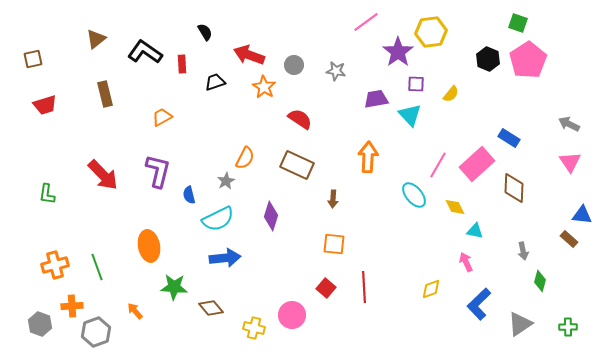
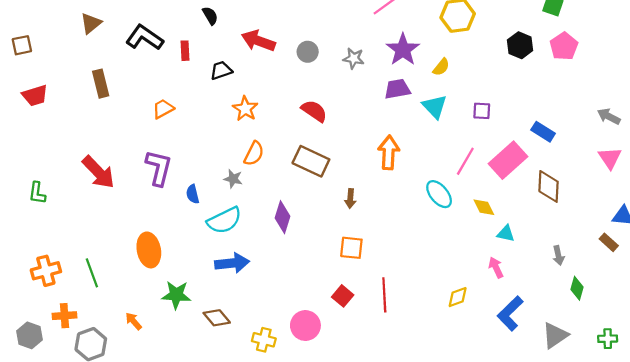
purple star: (398, 52) -> (403, 50), moved
pink pentagon: (528, 60) -> (564, 46), size x0.7
purple square: (416, 84) -> (482, 111), moved
orange star: (264, 87) -> (245, 109), moved
yellow semicircle: (451, 94) -> (441, 67), moved
gray star: (226, 181) -> (233, 179), turned -30

